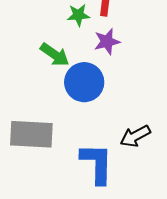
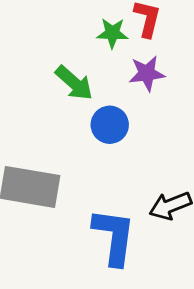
blue circle: (84, 82) -> (110, 125), size x0.7

